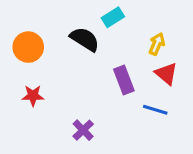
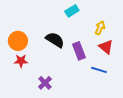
black semicircle: (85, 39) -> (55, 40), moved
orange circle: (28, 47) -> (18, 41), moved
purple cross: (83, 130) -> (45, 83), moved

